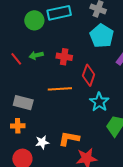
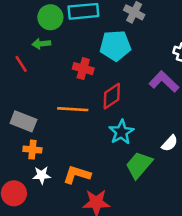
cyan pentagon: (102, 36) -> (115, 46), moved, turned 30
green arrow: (36, 55) -> (41, 44), moved
red diamond: (89, 75) -> (112, 96), turned 30
orange cross: (18, 126) -> (32, 150), moved

